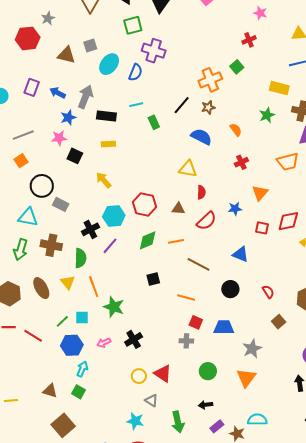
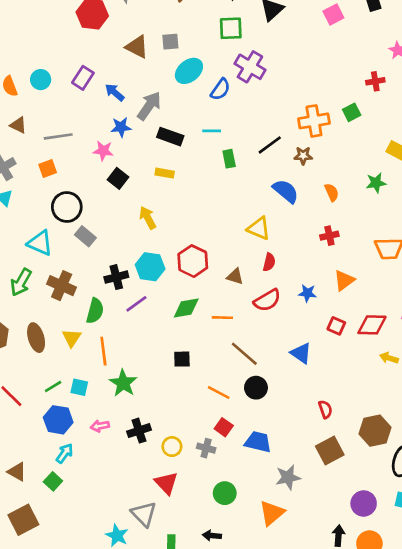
black circle: (230, 289) -> (256, 388), moved
brown square: (279, 322) -> (330, 451), size x1.5
yellow circle: (139, 376) -> (172, 447), moved
gray triangle: (151, 400) -> (144, 514), size x1.5

